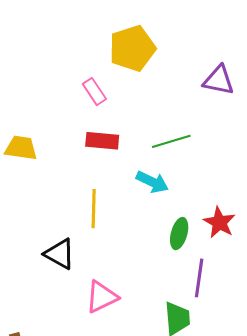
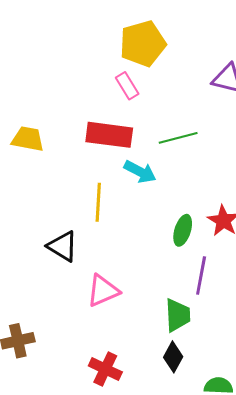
pink rectangle: (94, 92) -> (127, 86), moved
red rectangle: (102, 141) -> (109, 135), size x1.4
cyan arrow: (152, 182) -> (140, 172), moved

